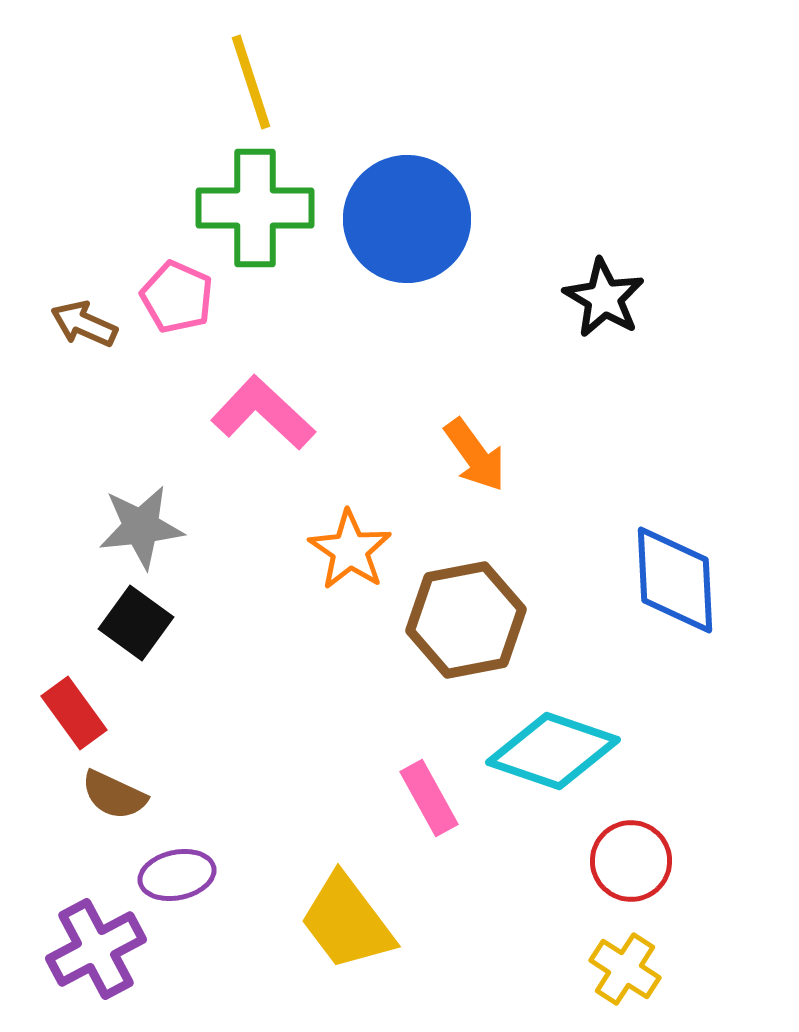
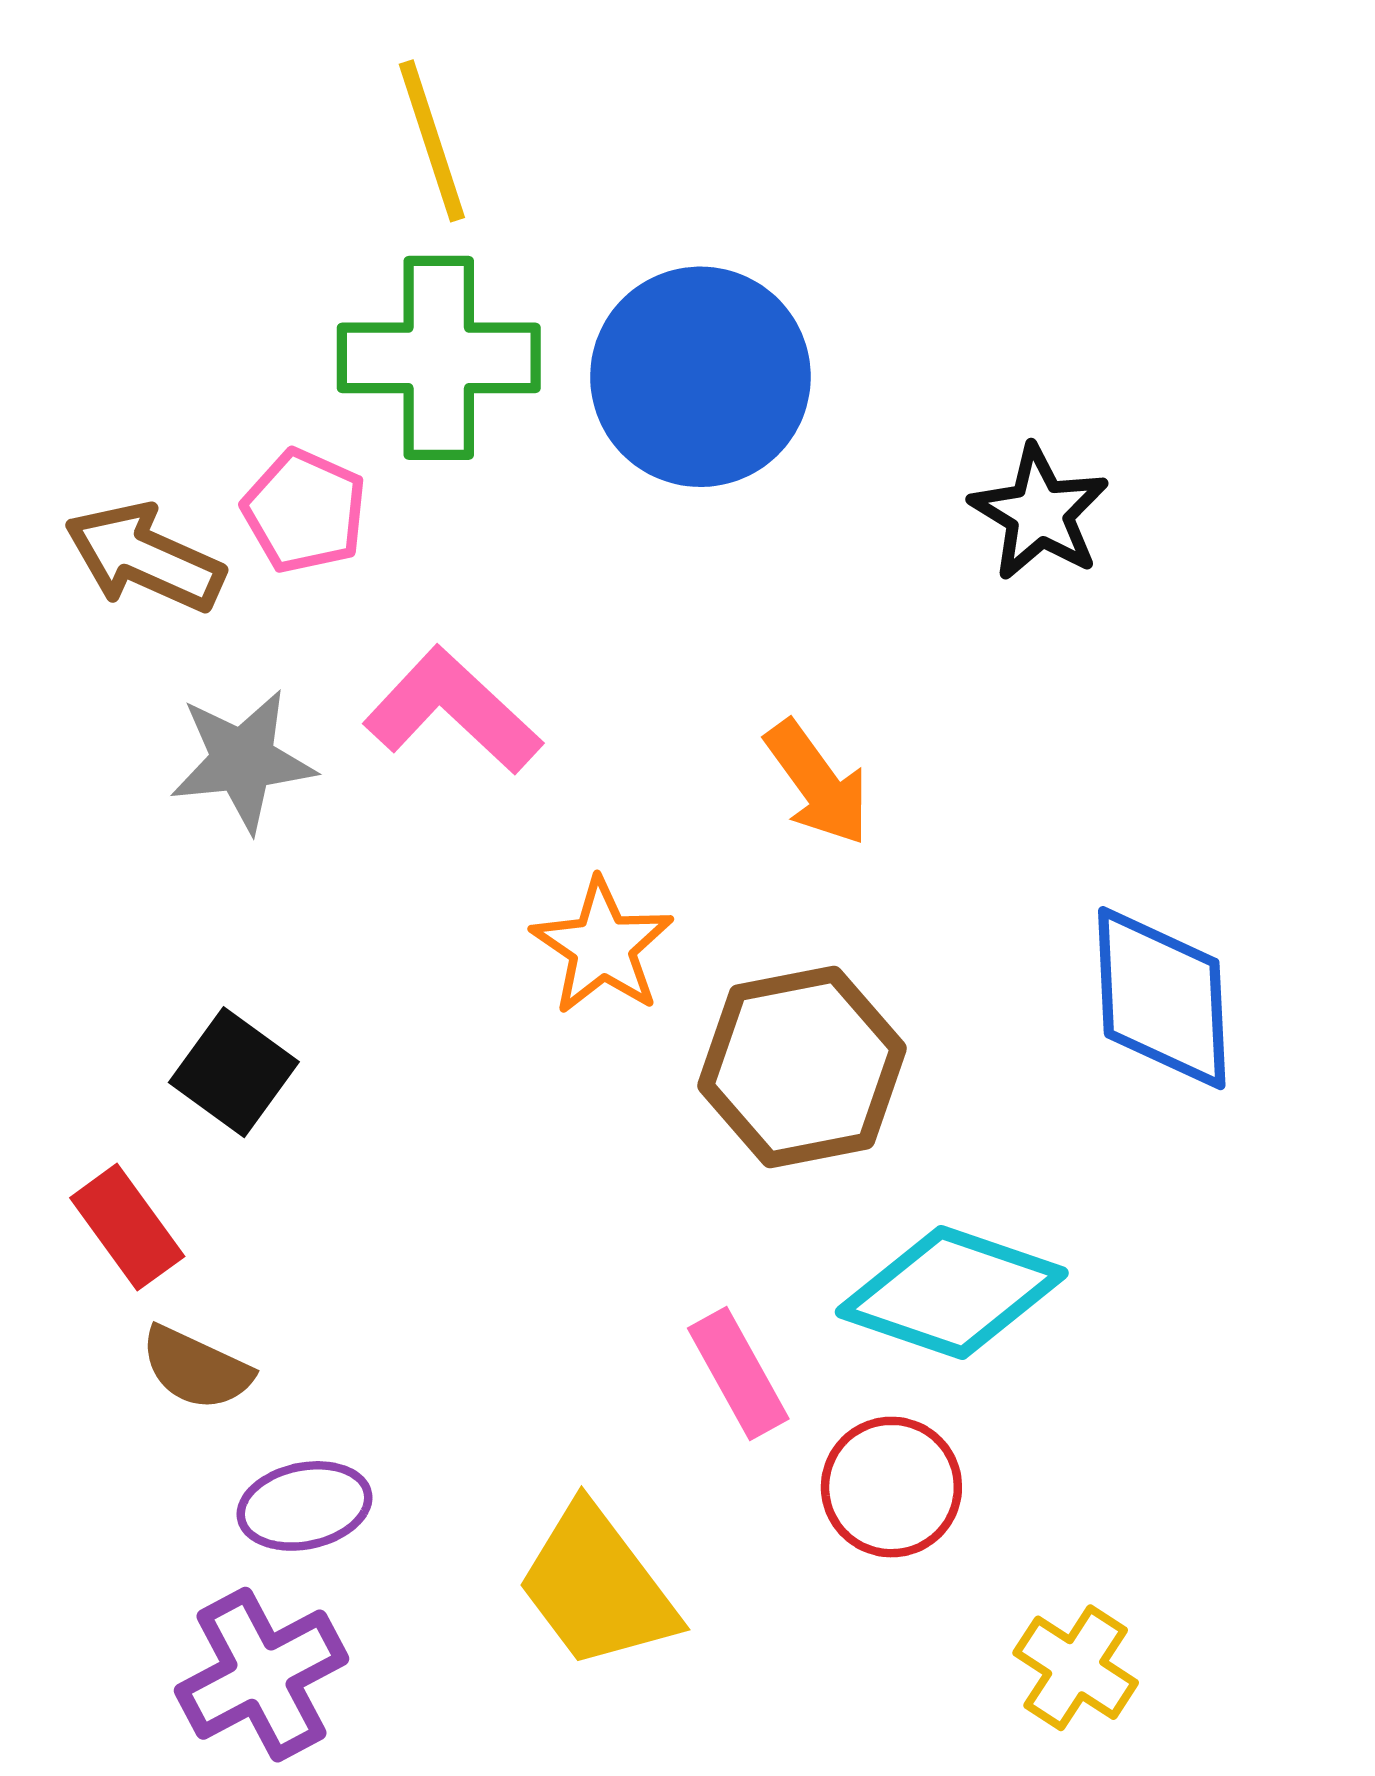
brown arrow: (84, 324) -> (144, 558), size x1.4
gray star: (141, 527) -> (243, 761), moved
red circle: (631, 861) -> (891, 1487), moved
purple cross: (96, 949) -> (261, 1675), moved

